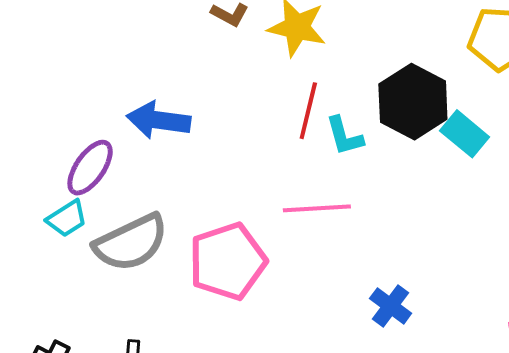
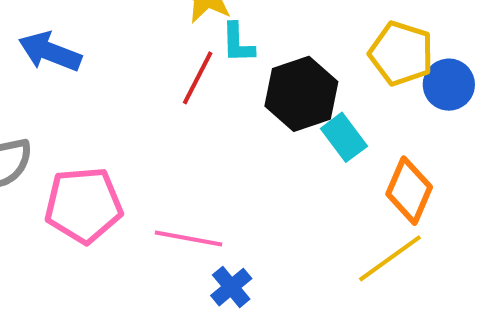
cyan L-shape: (344, 136) -> (238, 43), moved
pink line: (317, 208) -> (189, 239), moved

